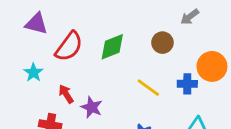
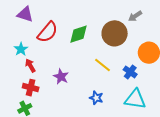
brown circle: (162, 43) -> (115, 33), size x1.6
blue cross: (187, 84) -> (130, 72), moved, turned 32
red arrow: (66, 94) -> (30, 66), moved

